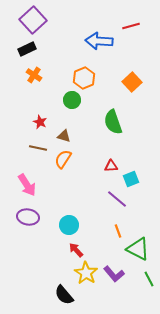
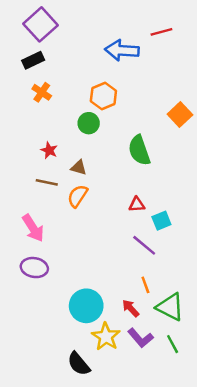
orange square: (132, 82) -> (180, 115), moved
cyan circle: (69, 225) -> (86, 306), moved, size x1.4
red arrow: (76, 250) -> (131, 308), moved
green line: (149, 279) -> (173, 344), moved

